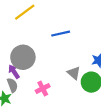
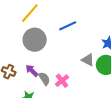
gray circle: (23, 57) -> (35, 40), moved
gray semicircle: (12, 85) -> (44, 79), moved

